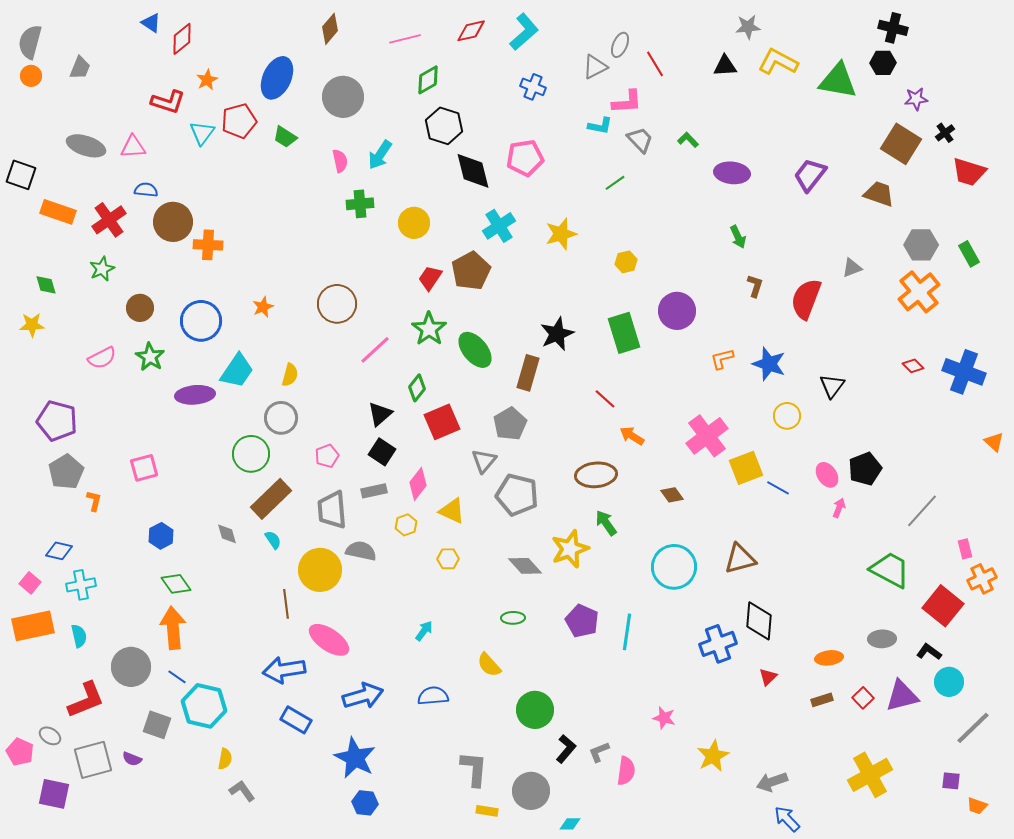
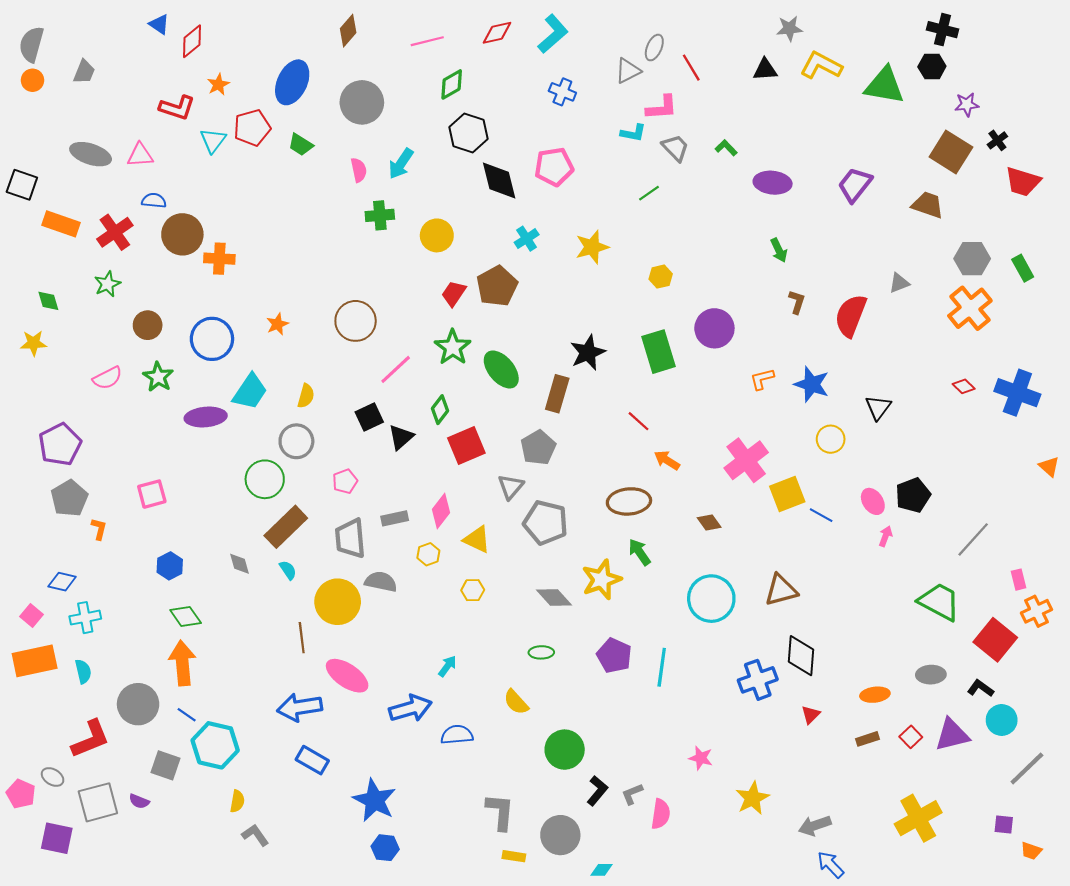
cyan cross: (499, 226) -> (527, 239), size x0.7
purple pentagon: (57, 421) -> (60, 444), turned 30
black square: (382, 452) -> (369, 417), moved, turned 32
blue arrow: (363, 696) -> (410, 708), moved

